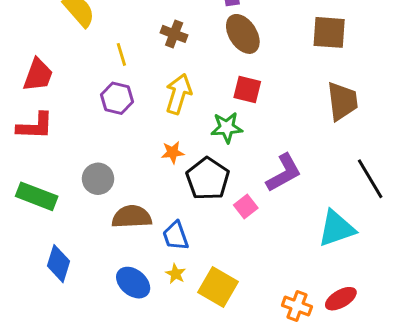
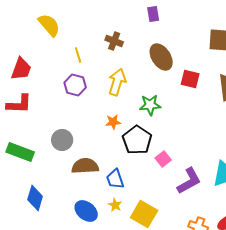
brown ellipse: (243, 34) -> (161, 57), moved
red square: (247, 89) -> (190, 79), moved
purple L-shape: (284, 173) -> (189, 181), moved

